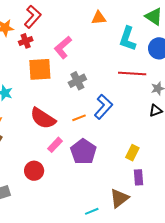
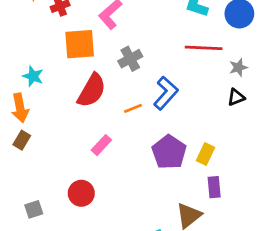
red semicircle: (43, 118) -> (92, 90), moved, turned -92
purple pentagon: (83, 152) -> (169, 152), moved
red circle: (34, 171) -> (81, 193), moved

